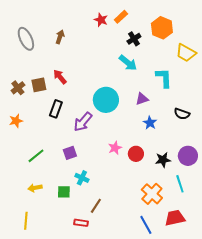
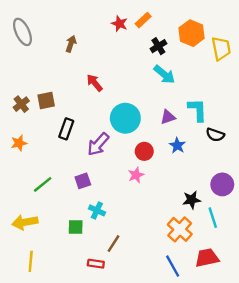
gray ellipse: (26, 39) -> (22, 32), moved
yellow trapezoid: (186, 53) -> (221, 48), moved, turned -130
cyan arrow: (128, 63) -> (164, 74), moved
red arrow: (60, 77) -> (95, 83), moved
cyan L-shape: (164, 78) -> (197, 110), moved
red circle: (136, 154) -> (144, 151), moved
black star: (163, 160) -> (192, 200), moved
yellow arrow: (35, 188) -> (25, 222), moved, size x1.5

